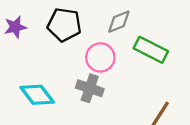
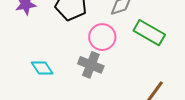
cyan diamond: (37, 95) -> (42, 68), size x0.7

